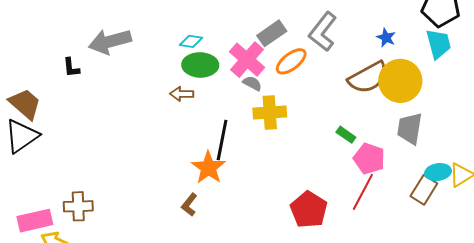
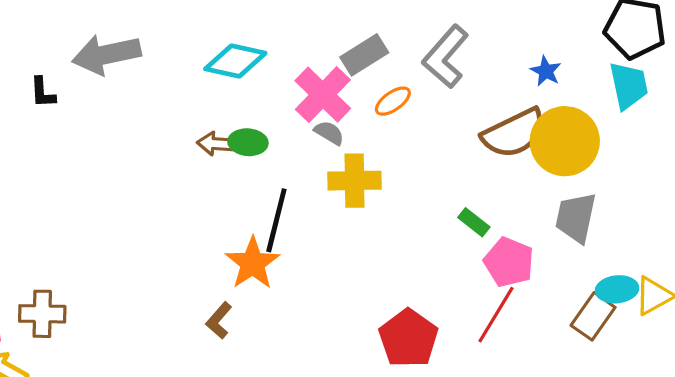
cyan diamond: (191, 41) -> (235, 61), size x1.6
orange ellipse: (291, 61) -> (393, 101), size x0.7
green ellipse: (200, 65) -> (248, 142), moved, size x0.7

